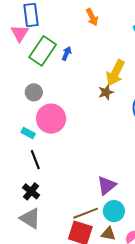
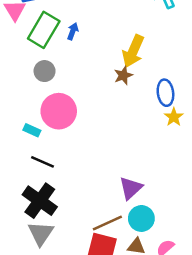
gray circle: (34, 92) -> (45, 71), moved
black line: (35, 160) -> (43, 162), turned -42
black cross: (31, 191) -> (40, 201), size x1.6
gray triangle: (30, 218) -> (41, 233), turned 35

